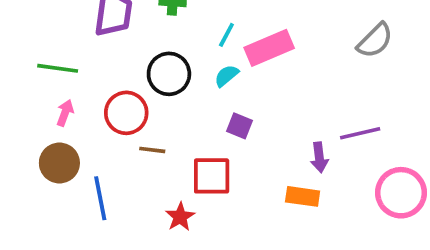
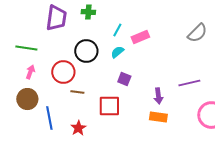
pink rectangle: (269, 48) -> (140, 37), size x0.7
purple arrow: (319, 157) -> (158, 96), moved
red star: (180, 217) -> (78, 128), moved

